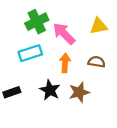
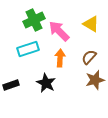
yellow triangle: (99, 26) -> (91, 24), turned 42
brown semicircle: (97, 62) -> (89, 57), turned -56
brown star: (79, 92) -> (95, 80), moved

